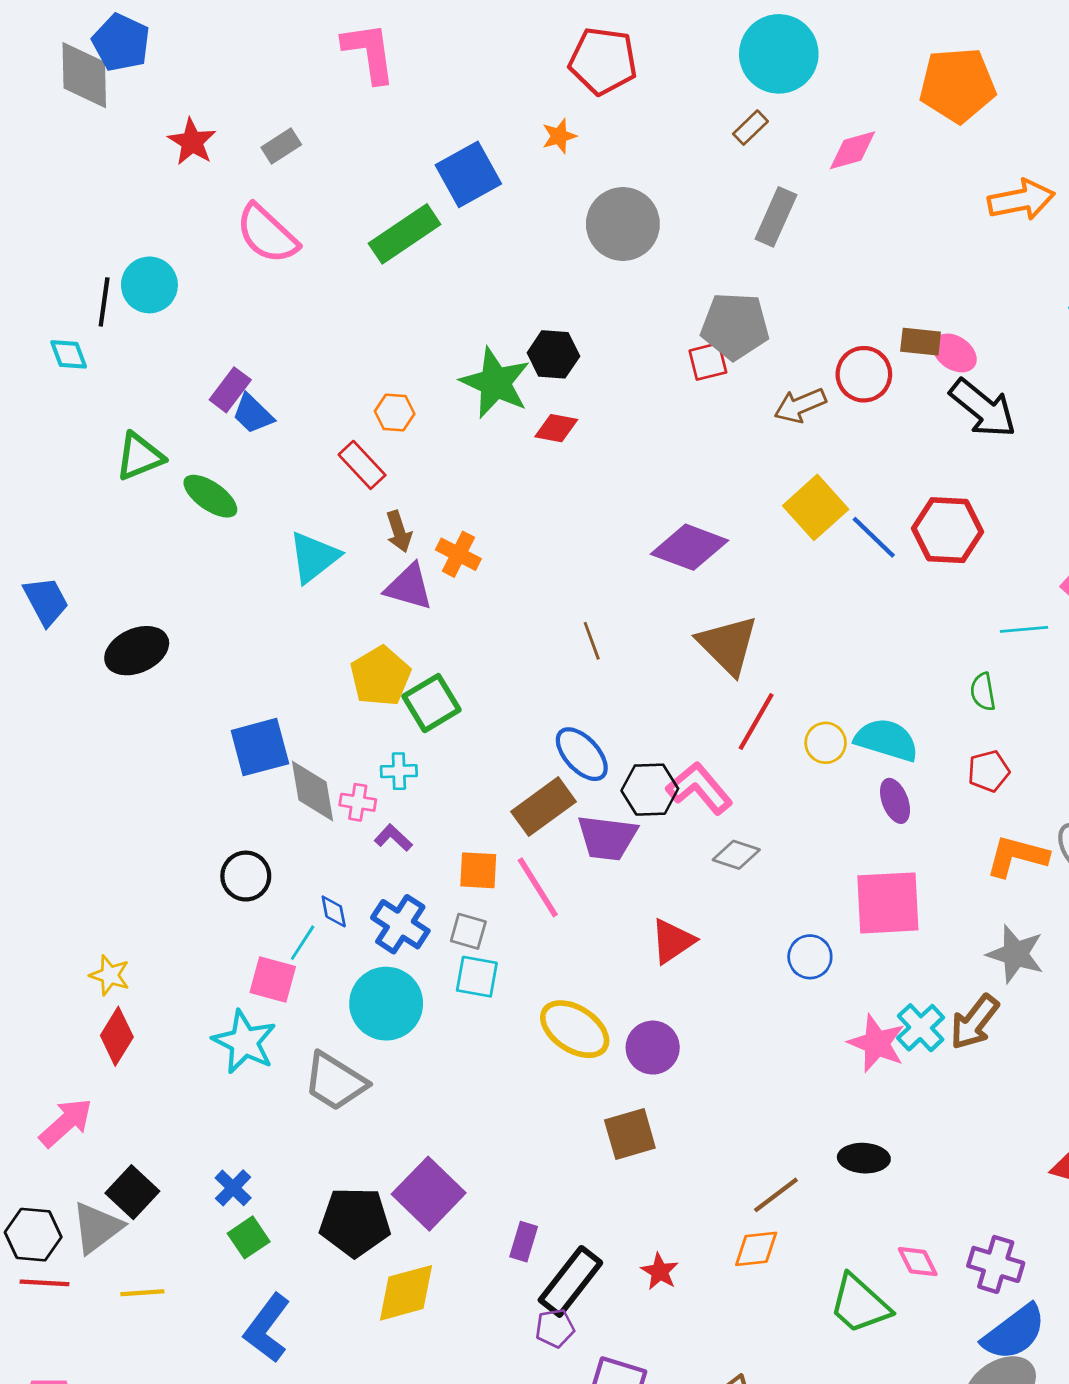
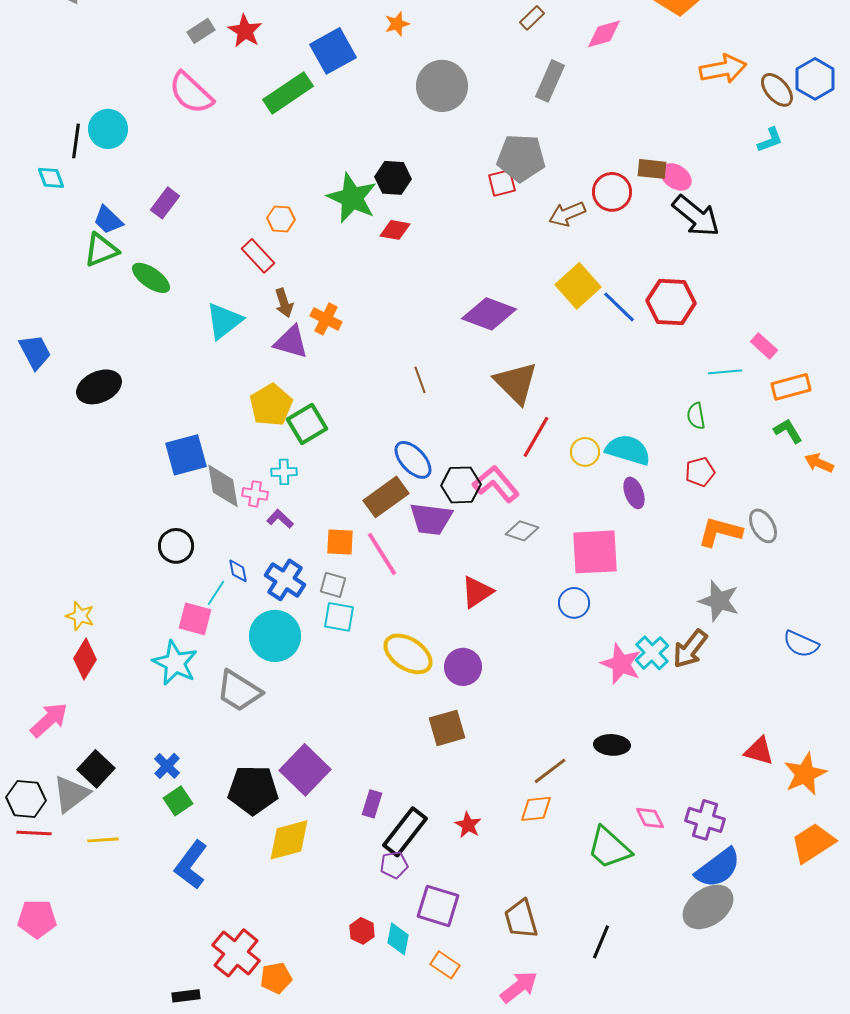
red star: (192, 142) -> (245, 31), moved
blue trapezoid: (253, 414) -> (108, 220), moved
pink square: (888, 903) -> (595, 552), moved

